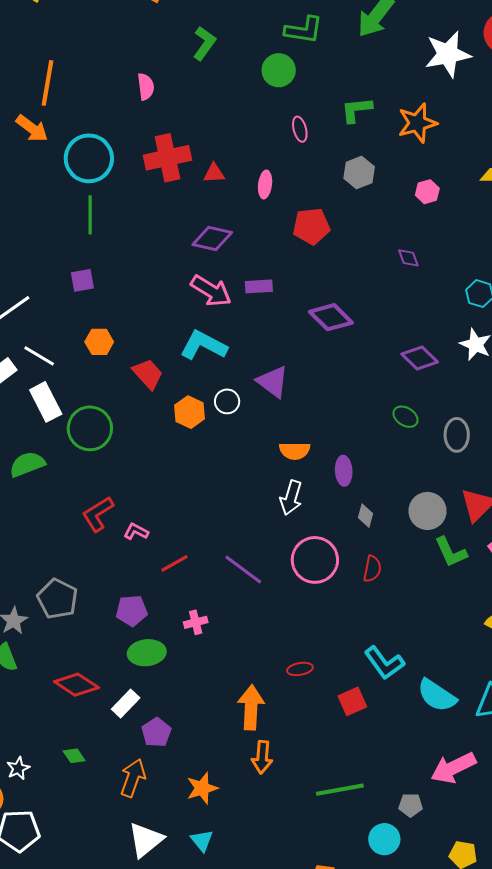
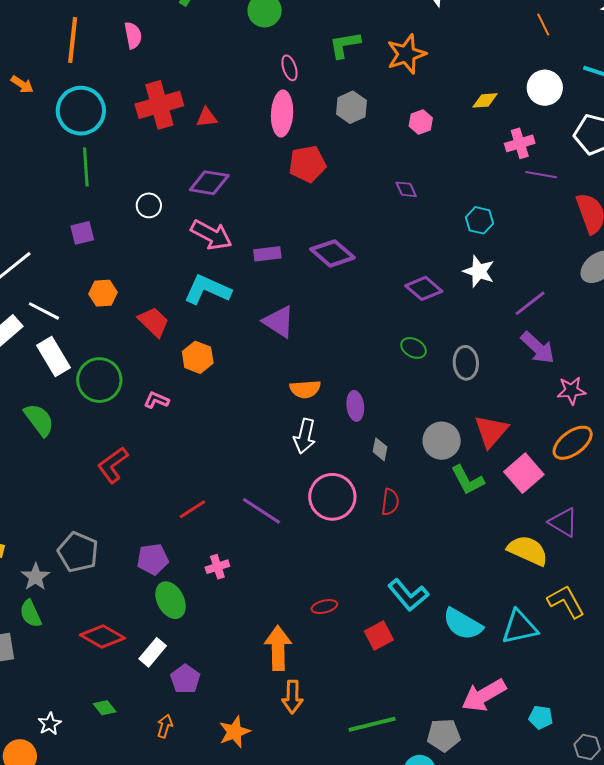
orange line: (48, 83) -> (73, 40), moved
orange arrow: (32, 128) -> (22, 84), size x0.7
pink ellipse: (265, 184) -> (282, 114), moved, size x1.6
purple rectangle: (259, 286) -> (267, 254), moved
white circle: (227, 401) -> (149, 205), moved
green semicircle: (27, 464) -> (39, 420), turned 78
pink L-shape: (136, 532) -> (156, 400), moved
green ellipse: (147, 653) -> (171, 600), turned 72
orange arrow: (133, 778) -> (165, 726), size x0.6
gray pentagon: (411, 805) -> (444, 735), size x1.4

